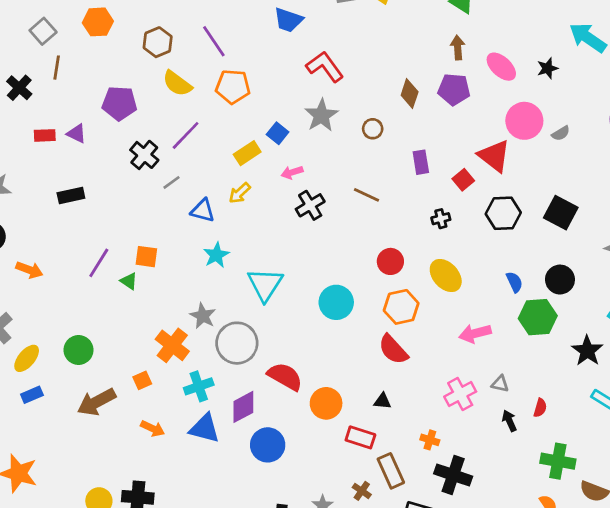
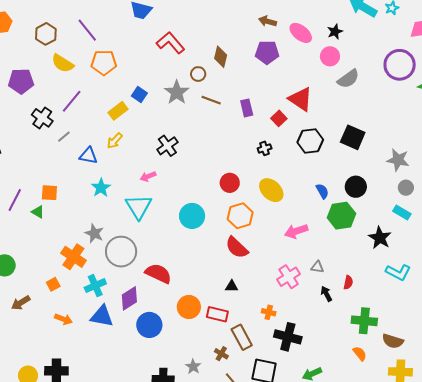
brown arrow: (458, 48) -> (268, 21), turned -66
brown diamond: (410, 93) -> (221, 57), moved
gray star: (321, 115) -> (177, 92), moved
pink circle: (524, 121) -> (330, 56), moved, size x0.7
brown circle: (373, 129) -> (198, 74), moved
gray semicircle: (561, 133) -> (348, 79), size x1.6
pink arrow: (292, 172) -> (148, 176), moved
brown line: (367, 195) -> (211, 100), moved
brown arrow: (96, 402) -> (21, 303), size x0.7
orange circle: (326, 403) -> (189, 307), moved

